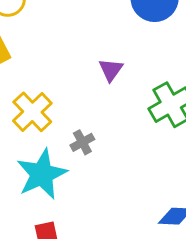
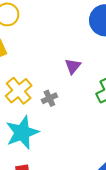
gray cross: (82, 142) -> (49, 98), moved

